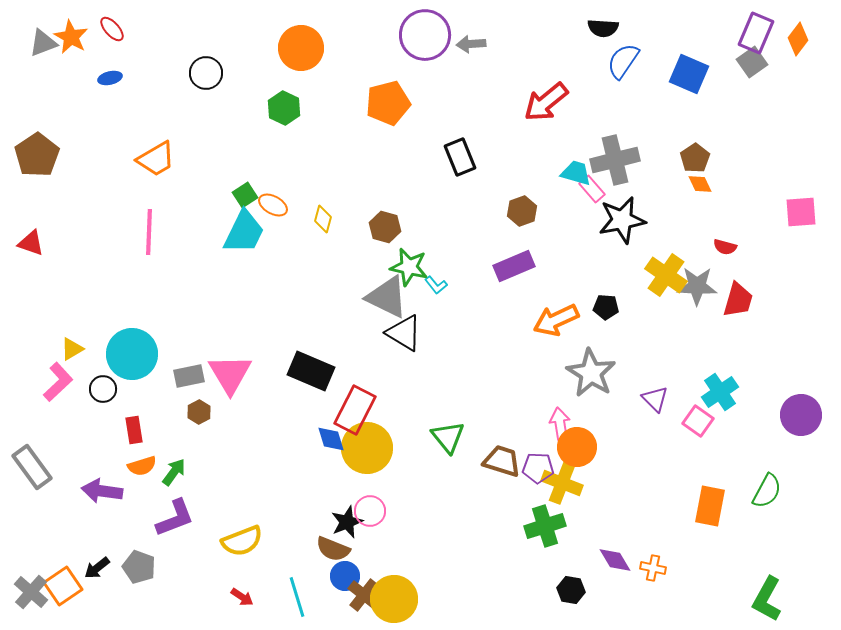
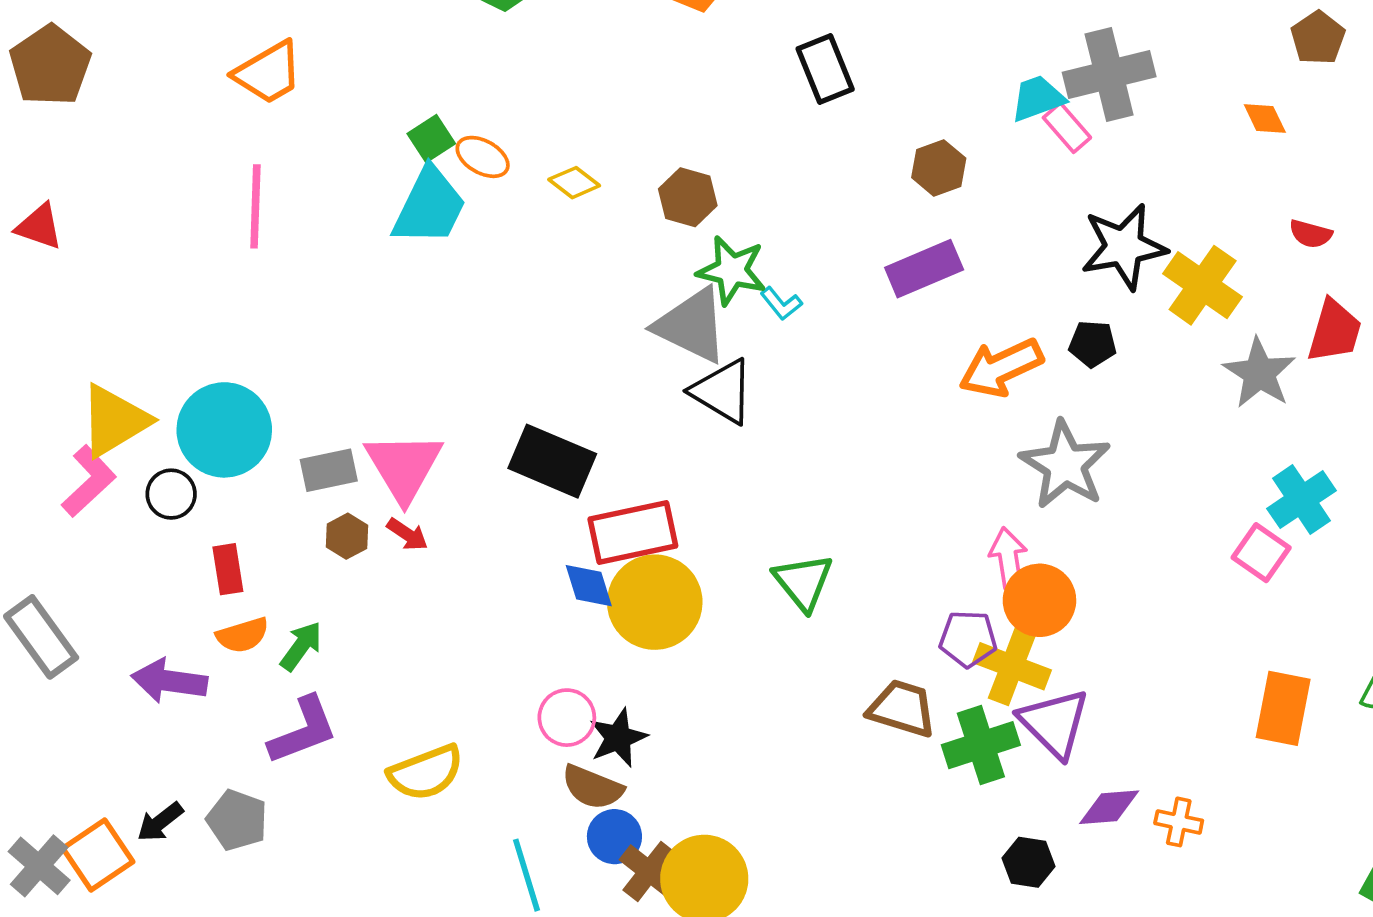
brown pentagon: (695, 158) -> (1318, 38), moved
cyan trapezoid: (576, 173) -> (1038, 98), turned -36
yellow diamond: (323, 219) -> (574, 183), turned -68
black star: (622, 220) -> (1124, 247), moved
gray star: (697, 286) -> (1259, 373), moved, turned 30
yellow triangle: (72, 349) -> (114, 421), size x1.8
purple triangle: (655, 399) -> (1054, 723), moved, size x1.5
red rectangle: (355, 410) -> (633, 533), turned 51
brown trapezoid: (502, 461) -> (902, 708), moved
pink circle: (370, 511) -> (567, 718), moved
purple diamond: (615, 560) -> (1109, 807), turned -64
red arrow: (242, 597) -> (407, 534), moved

